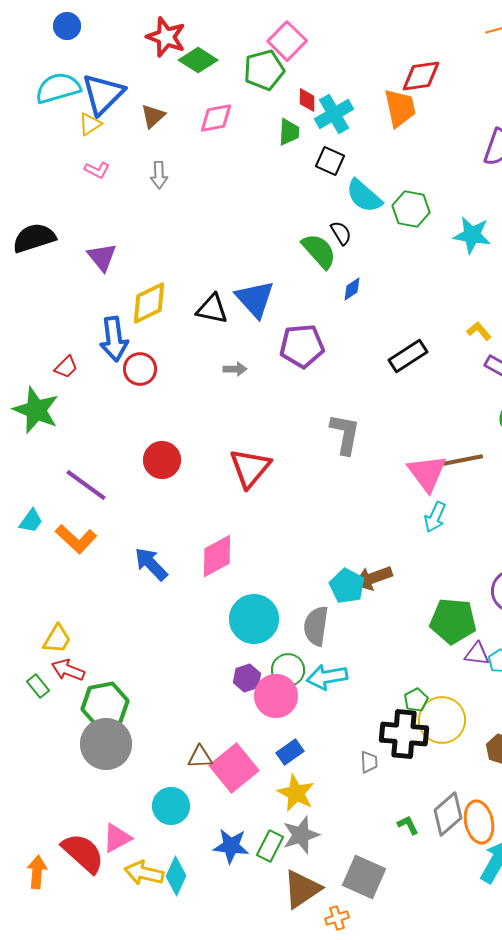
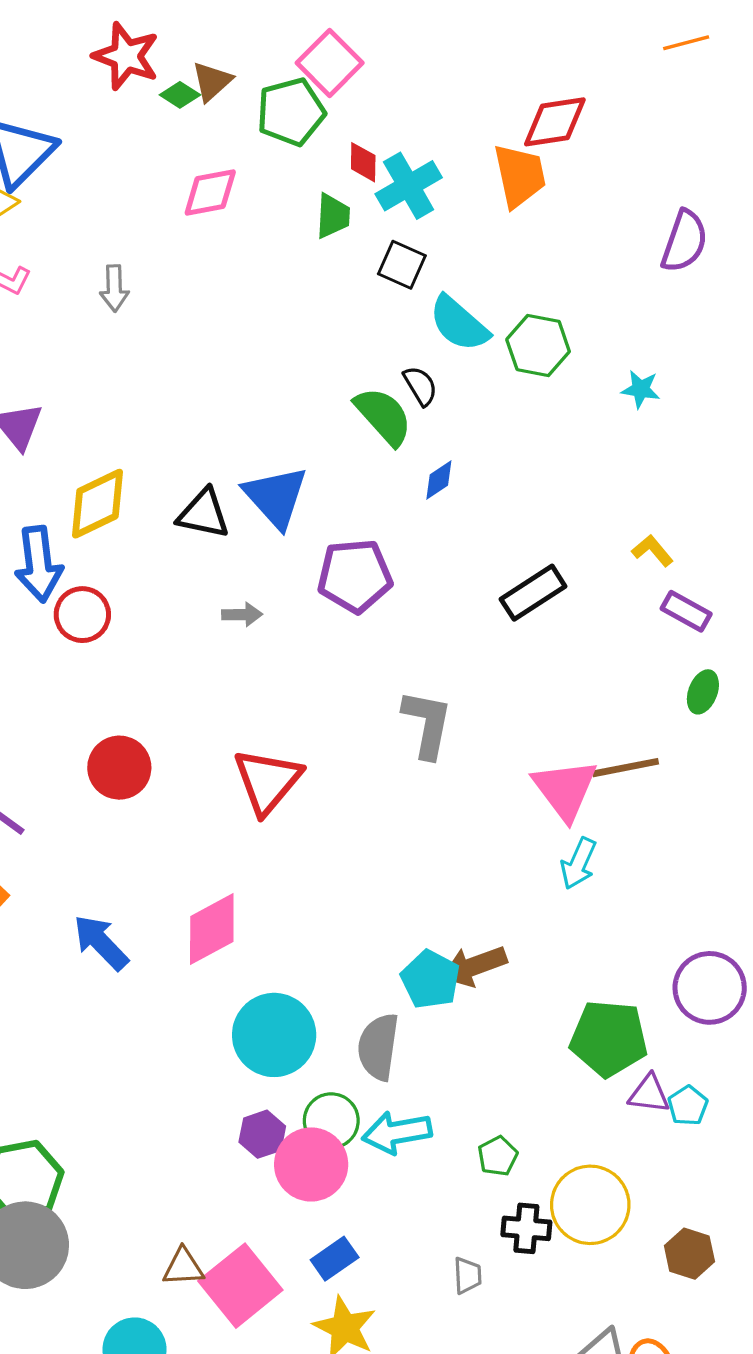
green diamond: (198, 60) -> (180, 95), size x0.6
brown triangle: (153, 116) -> (212, 81), moved
cyan star: (472, 235) -> (641, 389), size x0.6
green pentagon: (416, 700) -> (498, 1156), moved
black cross: (404, 734) -> (526, 1228), size x0.6

